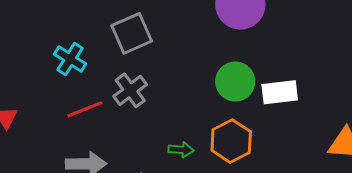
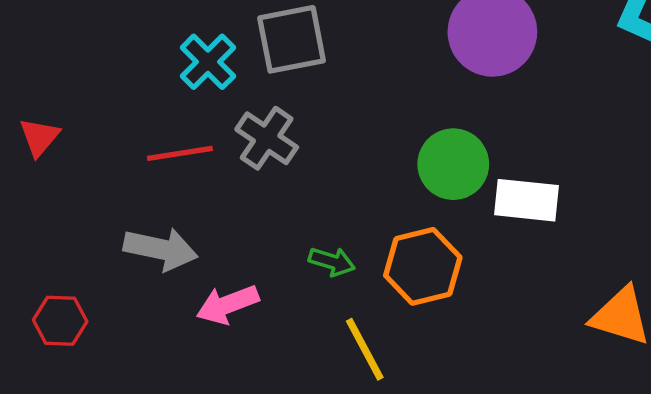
cyan cross: (70, 59) -> (208, 62), moved
gray cross: (130, 90) -> (267, 138), turned -32

